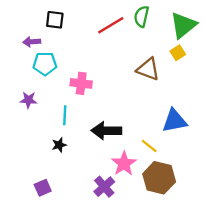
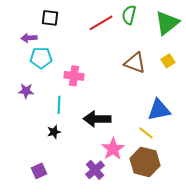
yellow square: (178, 53) -> (168, 61), moved
yellow line: (149, 146) -> (146, 133), moved

